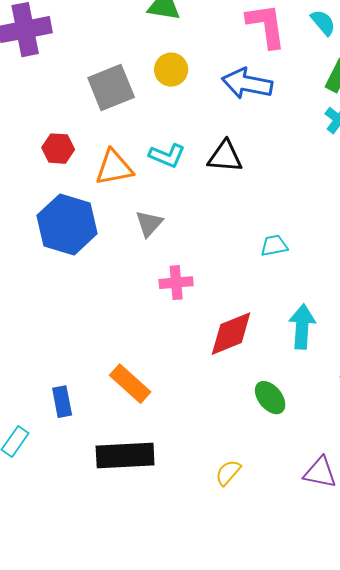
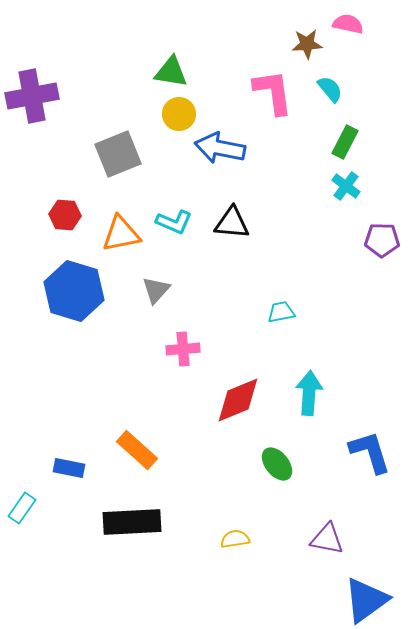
yellow circle: (171, 70) -> (179, 114), moved
blue arrow: (247, 84) -> (220, 148), moved
blue rectangle: (62, 402) -> (69, 468), turned -68
yellow semicircle: (228, 473) -> (235, 539), turned 40

